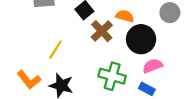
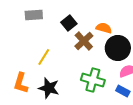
orange L-shape: (29, 80) -> (21, 83), turned 55

